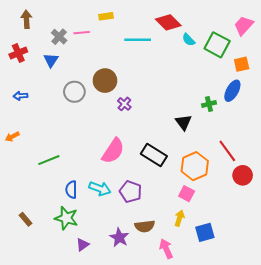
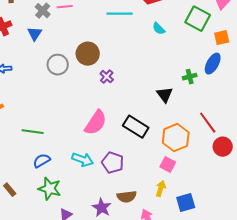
cyan semicircle: (189, 40) -> (159, 29), moved
green line: (49, 160) -> (33, 132), turned 30
blue semicircle: (71, 190) -> (42, 161), moved, turned 60

